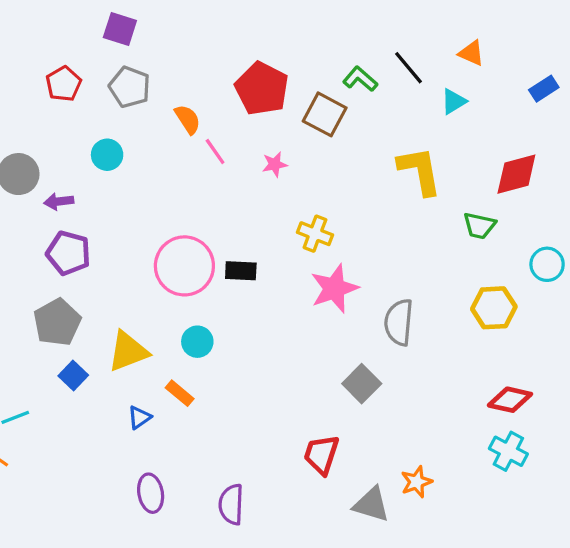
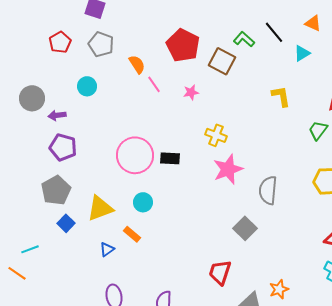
yellow L-shape: (420, 171) -> (281, 96), size x0.7
green trapezoid: (479, 226) -> (318, 130), turned 115

